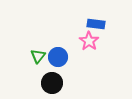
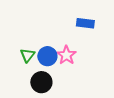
pink star: (89, 41) -> (66, 55), moved

